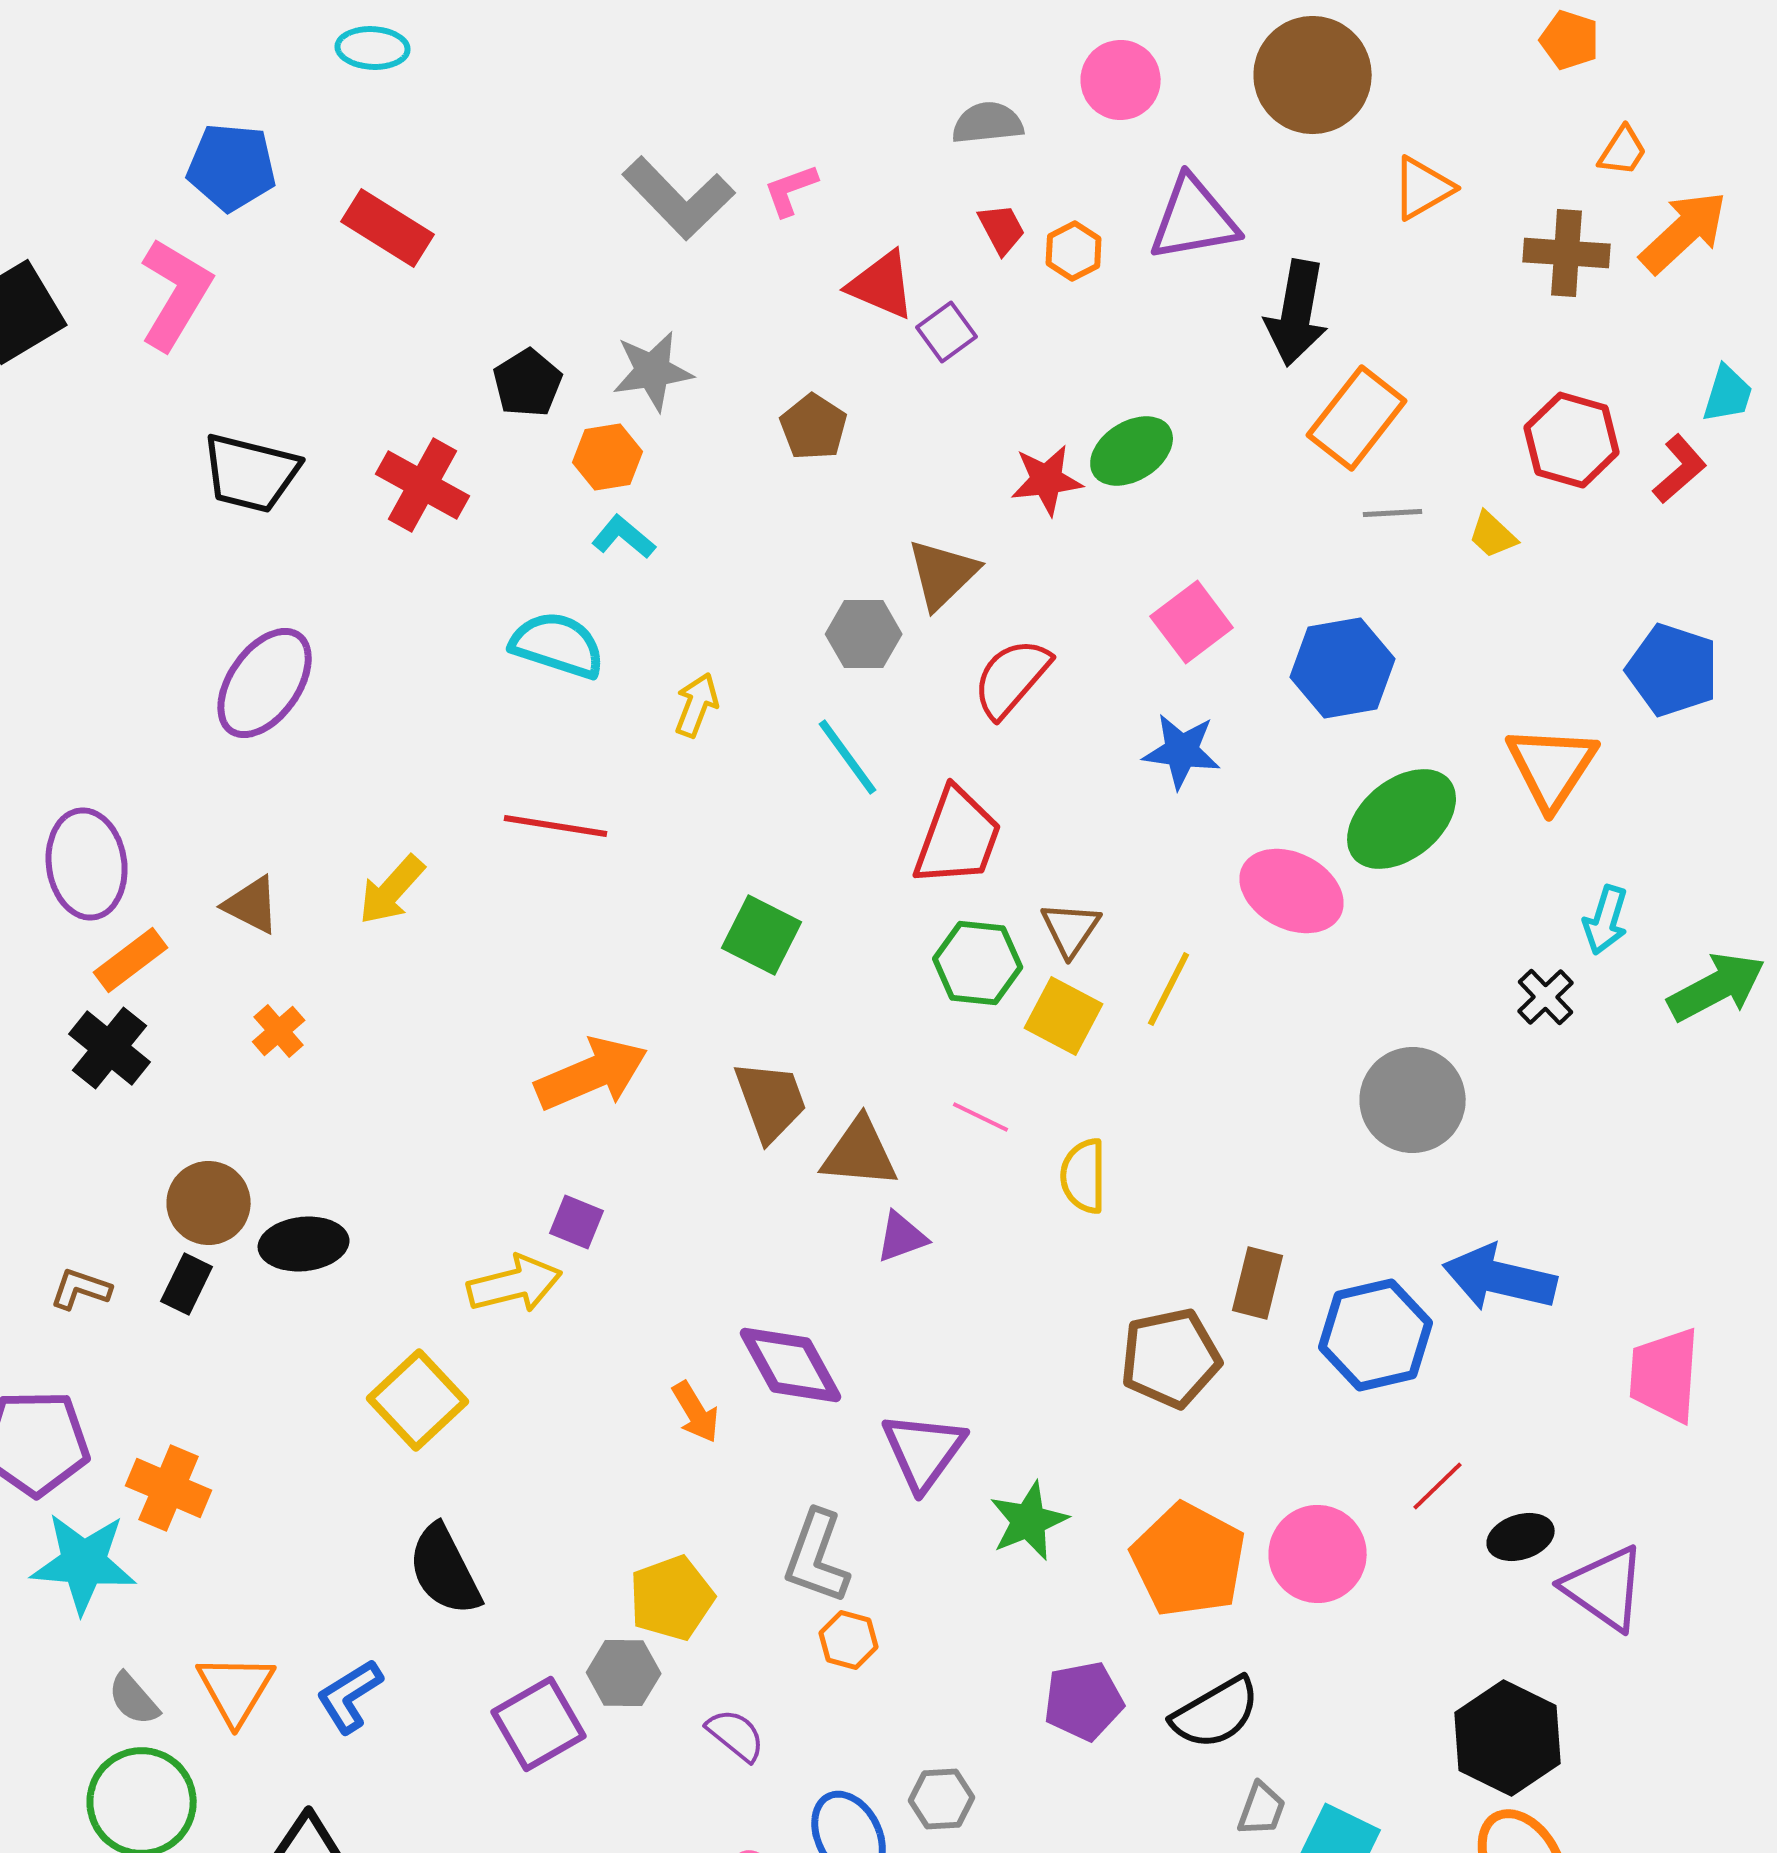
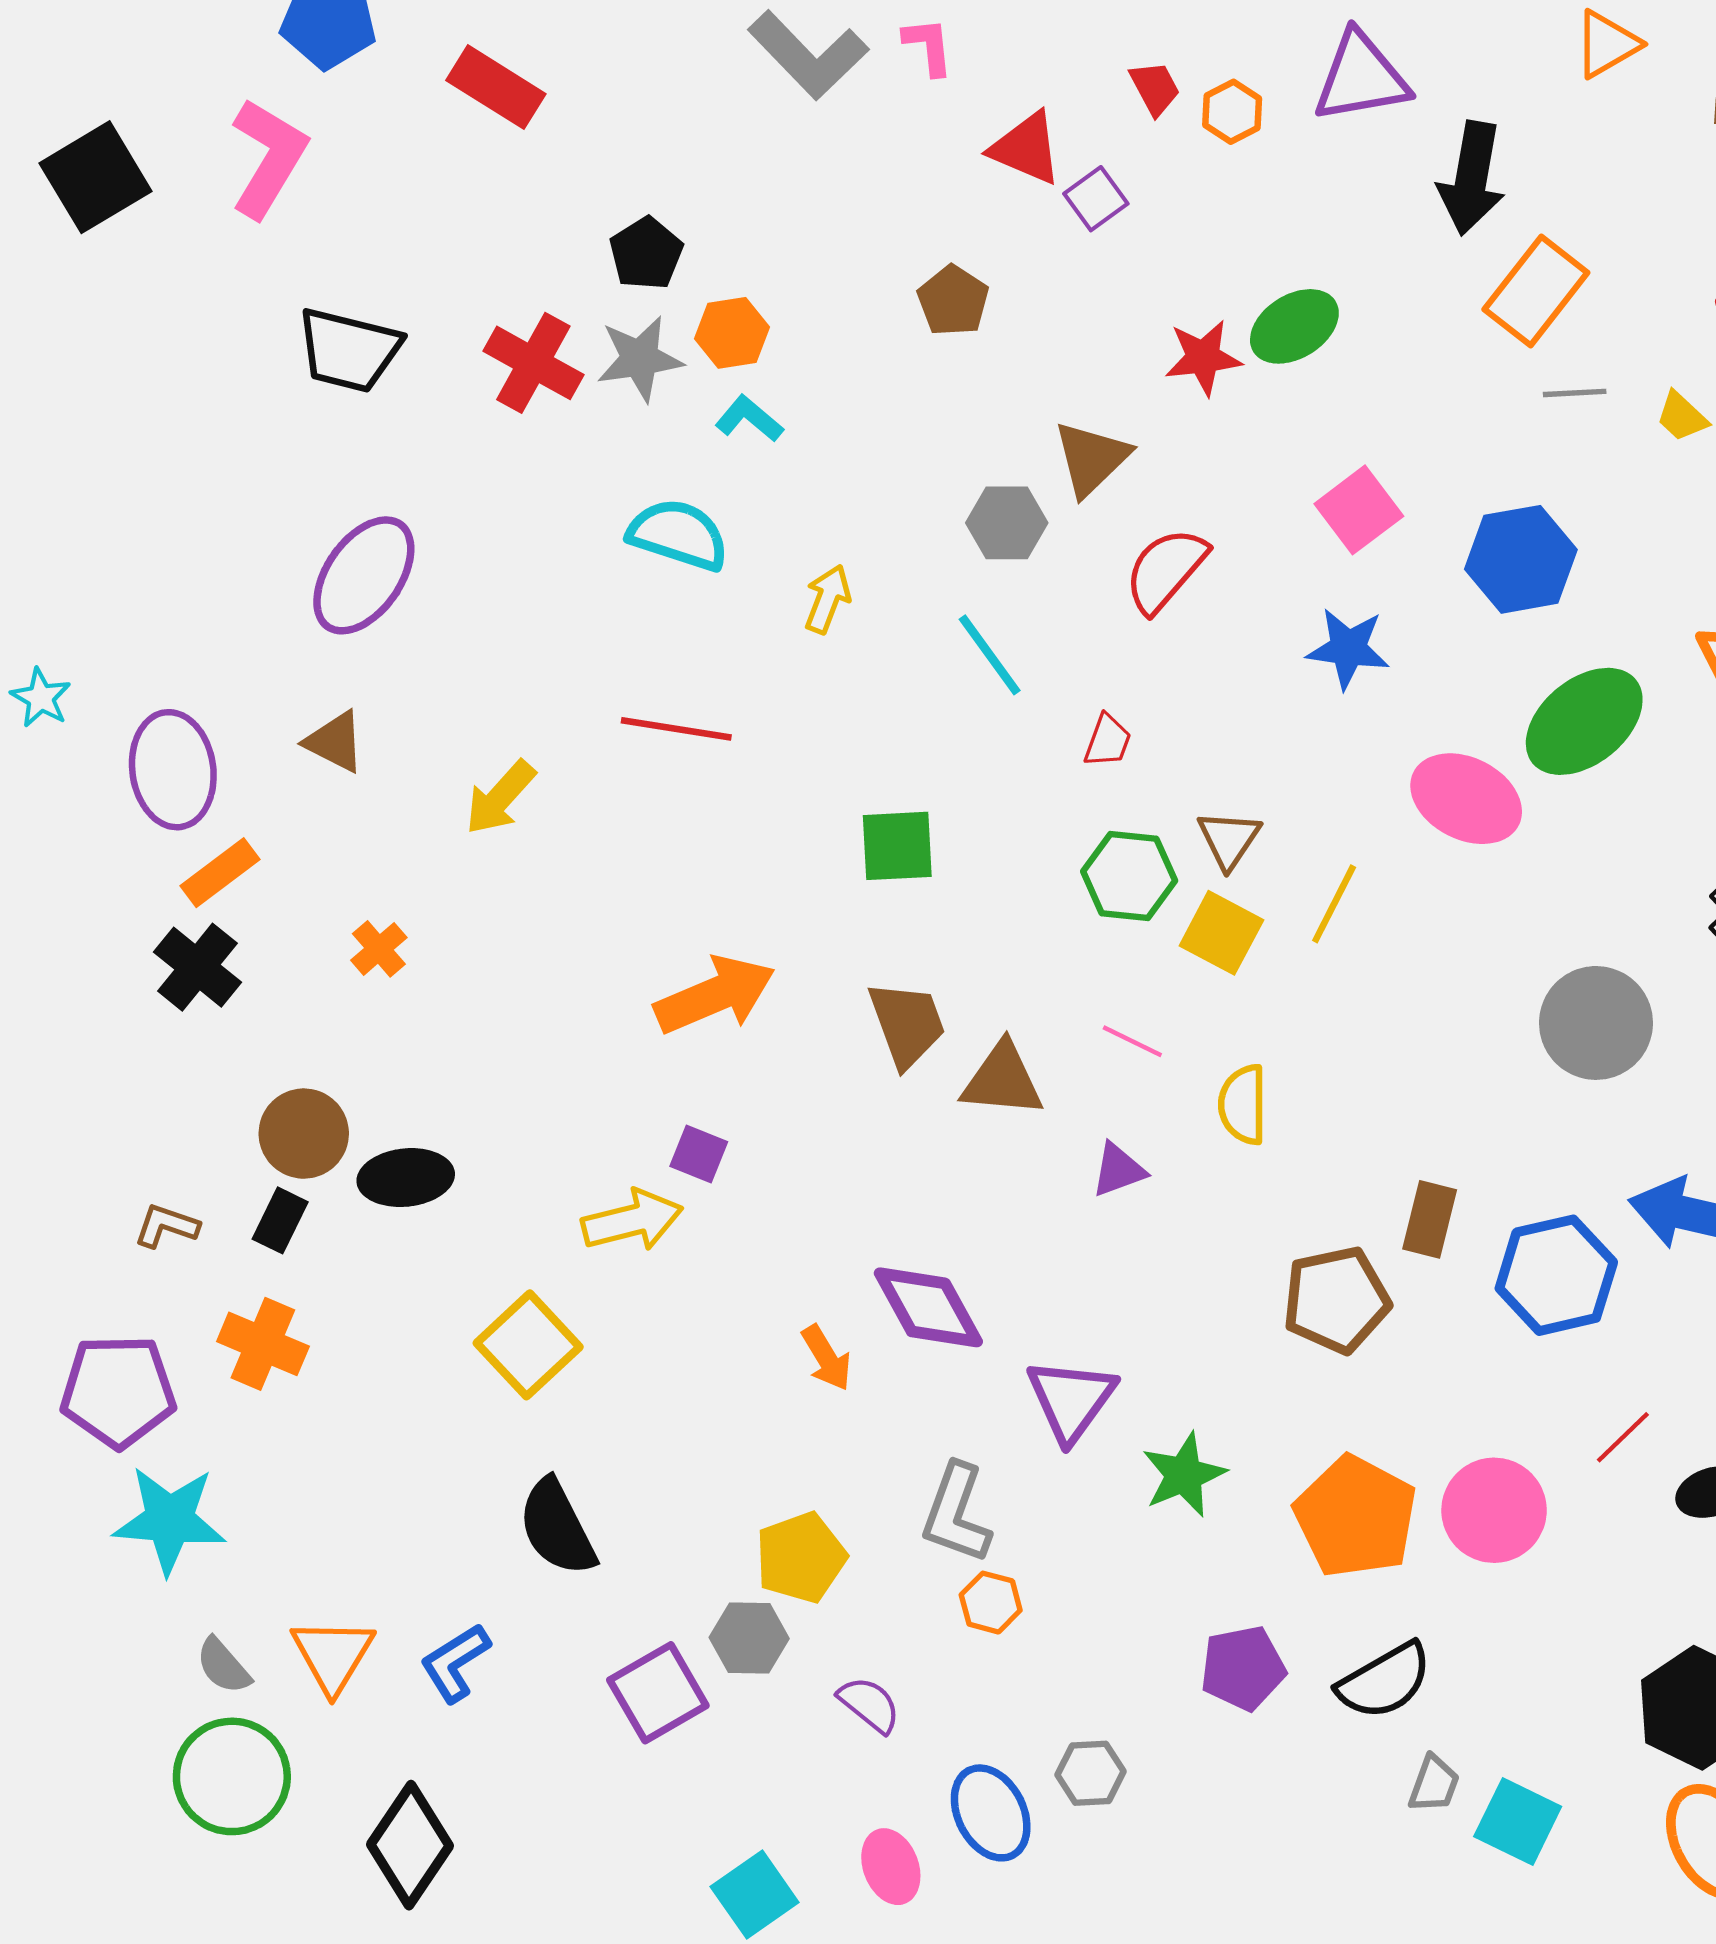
pink L-shape: (791, 190) -> (928, 46), turned 104
gray star: (653, 371) -> (640, 359), moved
red trapezoid: (958, 837) -> (1108, 741), size x0.5
brown triangle: (252, 905) -> (335, 742), moved
green square: (762, 935) -> (897, 846), turned -30
purple triangle: (902, 1237) -> (1118, 1170), moved
orange cross: (169, 1488) -> (263, 1344), moved

